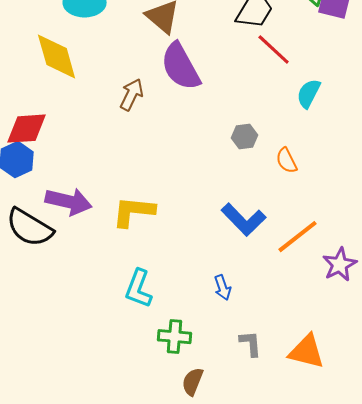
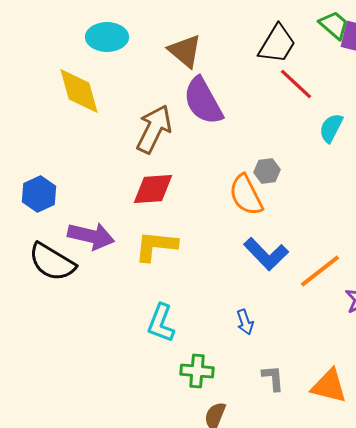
brown arrow: (132, 95) -> (154, 129), size x1.5
red diamond: (27, 129) -> (153, 189), moved
orange semicircle: (287, 161) -> (246, 195), moved, size x1.6

